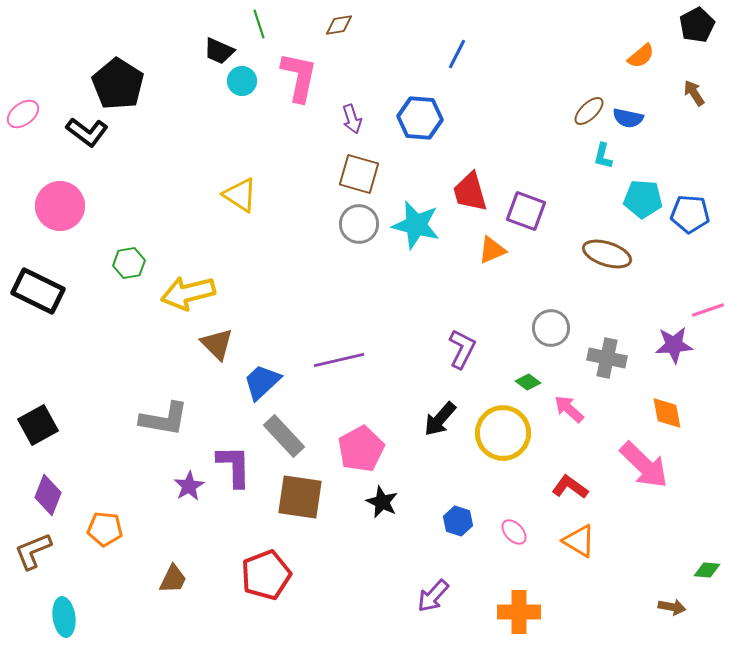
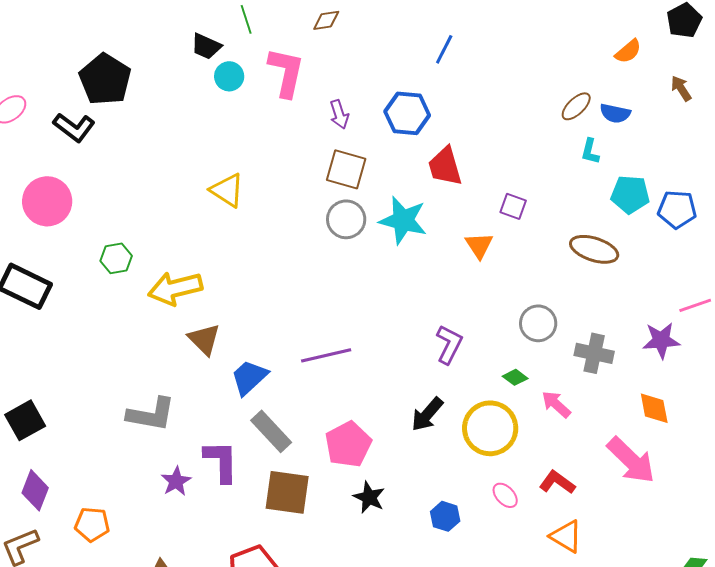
red trapezoid: (470, 192) -> (445, 166), moved
purple square: (526, 211) -> (513, 206), size x0.7
orange triangle: (492, 250) -> (479, 245), turned -40
pink ellipse: (514, 532) -> (505, 495), moved

